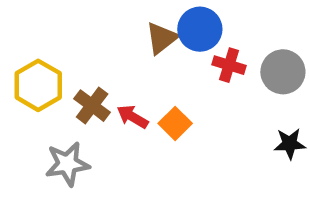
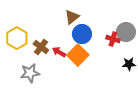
blue circle: (200, 29) -> (82, 34), moved
red cross: (229, 65) -> (113, 39), moved
orange square: (175, 123) -> (78, 55), size x1.5

